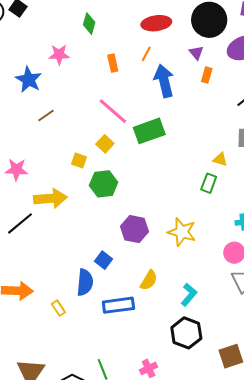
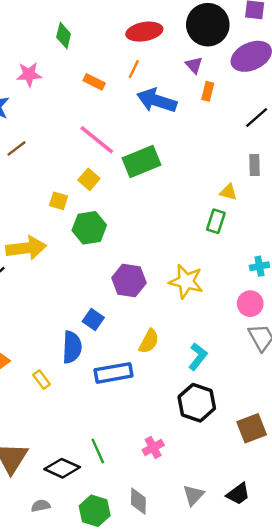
orange rectangle: (113, 63) -> (94, 82), turned -48
blue arrow: (164, 81) -> (157, 101), turned -56

